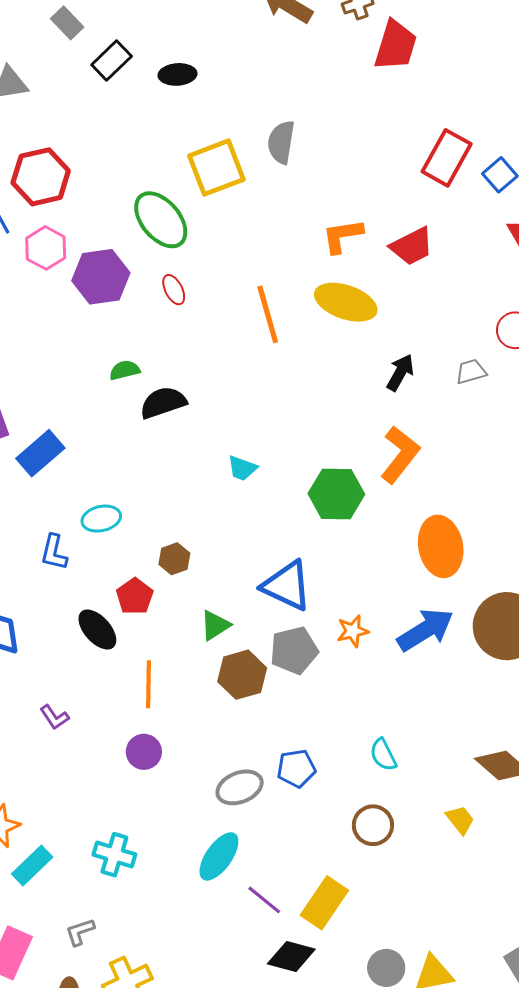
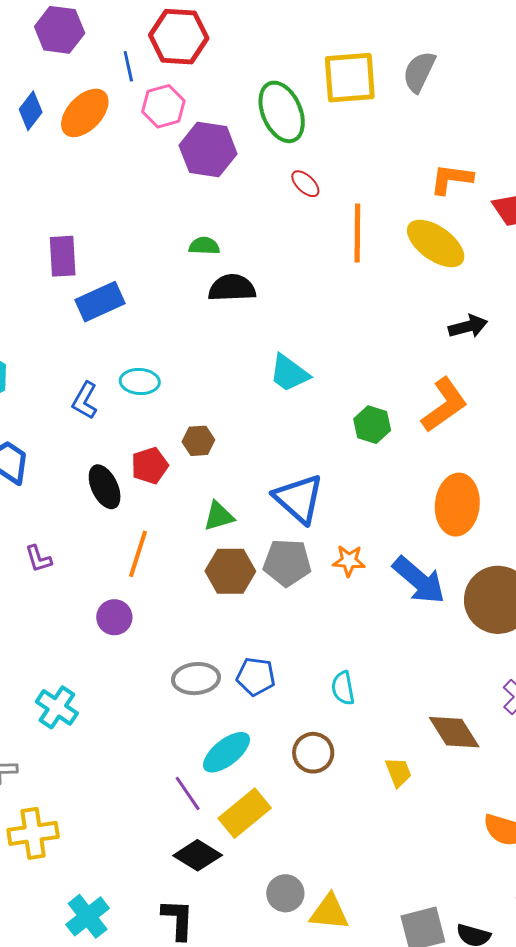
red ellipse: (174, 290) -> (305, 184), moved, turned -36
black arrow: (400, 373) -> (468, 326), turned 30
cyan trapezoid: (242, 468) -> (289, 373), size x1.4
green hexagon: (336, 494) -> (372, 425), size x0.7
blue arrow: (425, 630) -> (419, 580), turned 56
cyan ellipse: (219, 856) -> (226, 752), moved

